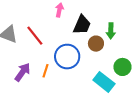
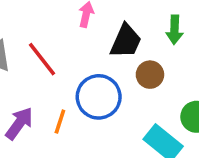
green arrow: (111, 31) -> (174, 30), moved

